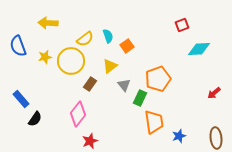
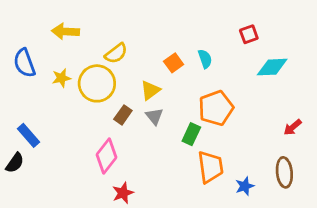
cyan semicircle: (108, 36) -> (205, 59), moved
gray triangle: (124, 85) -> (154, 116), moved
black semicircle: (35, 119) -> (15, 163), moved
brown ellipse: (216, 138) -> (284, 172), moved

